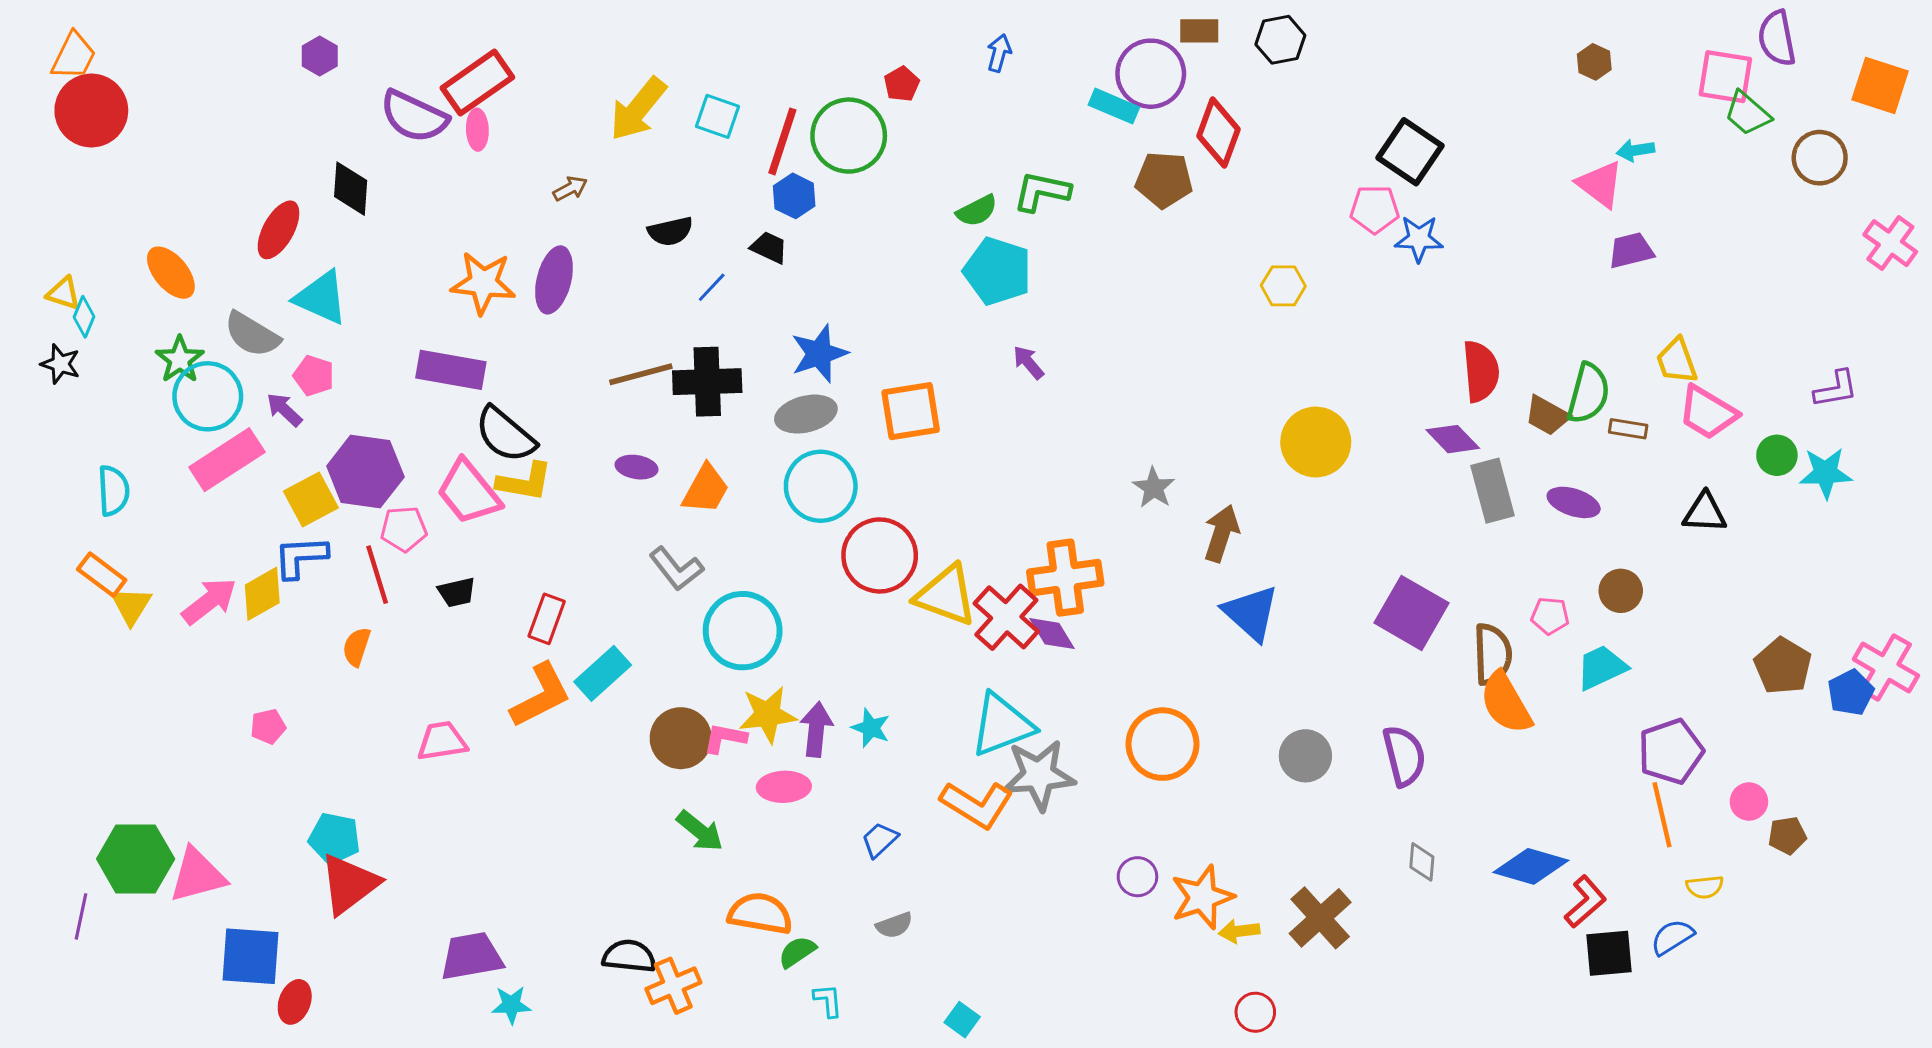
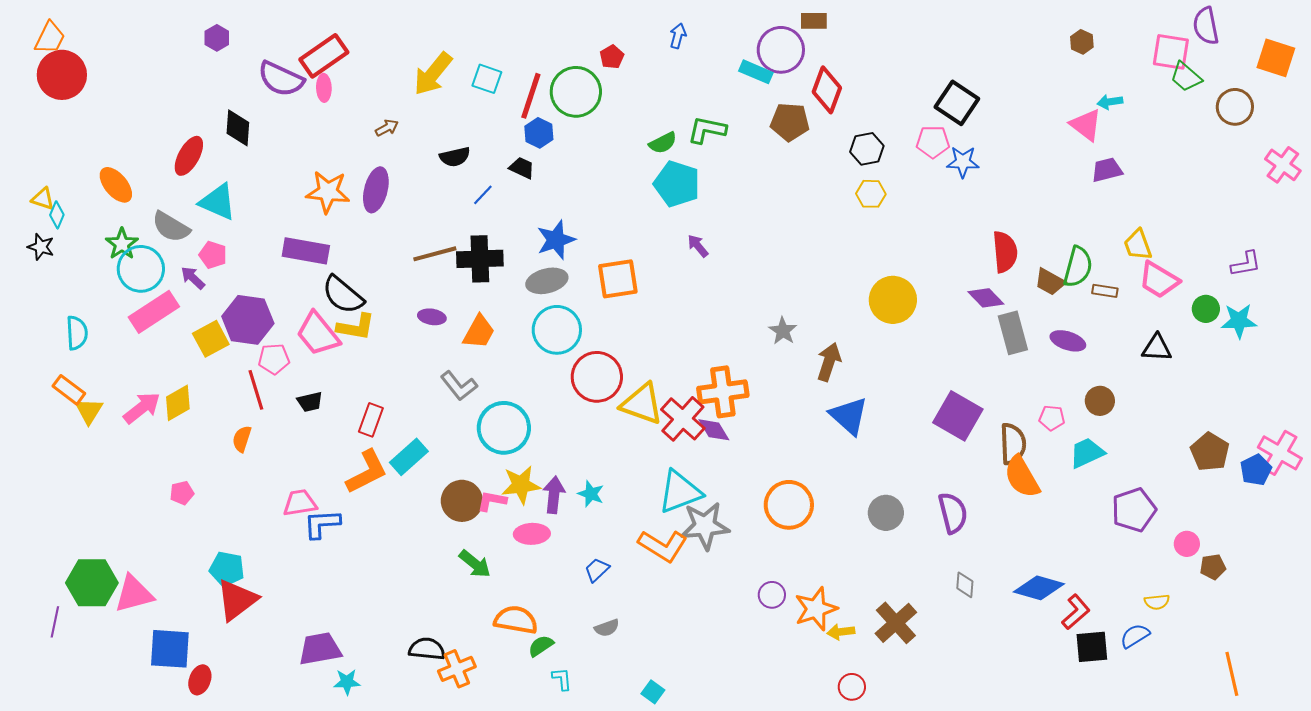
black hexagon: (1280, 40) -> (867, 149), moved
blue L-shape: (301, 557) -> (322, 524), moved
orange line: (1662, 815) -> (1232, 674), moved

